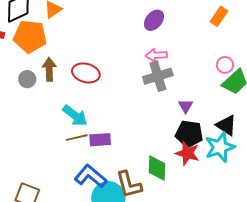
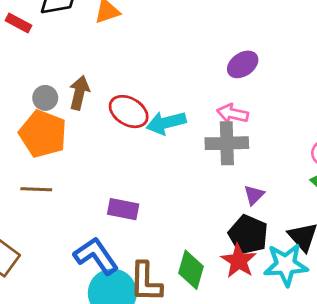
orange pentagon: (30, 36) -> (43, 134), moved
cyan arrow: (75, 116) -> (166, 123), moved, turned 112
brown line: (77, 138) -> (36, 189), moved

